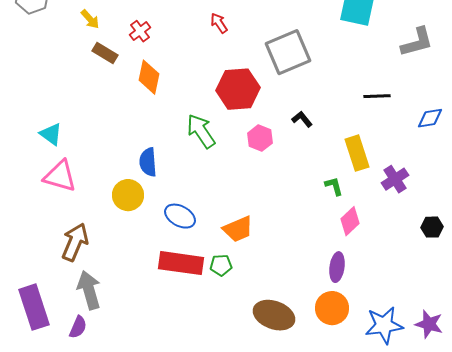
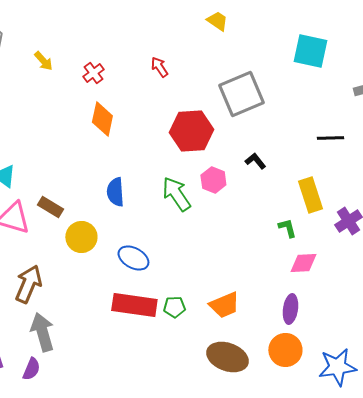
red arrow: (219, 23) -> (159, 67), moved
brown rectangle: (105, 53) -> (50, 207), moved
green arrow: (201, 131) -> (176, 194), moved
blue semicircle: (148, 162) -> (115, 192), moved
pink diamond: (350, 221) -> (303, 263), turned 40
orange trapezoid: (238, 229) -> (224, 305), moved

